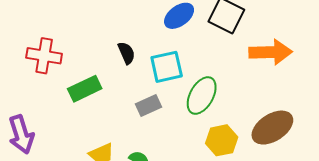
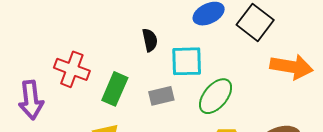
red cross: (44, 56) -> (72, 69), moved
green rectangle: (85, 89) -> (115, 89), moved, turned -52

